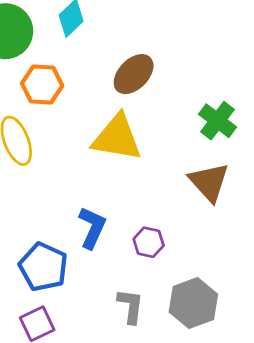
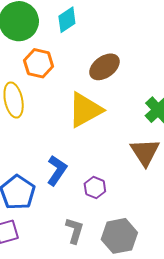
yellow triangle: (117, 138) -> (85, 110), turned -48

